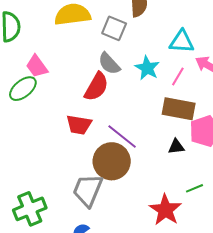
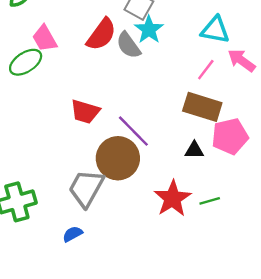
cyan star: (147, 68) -> (149, 30), moved
red semicircle: (96, 87) -> (101, 34), moved
red star: (165, 210) -> (172, 198), moved

